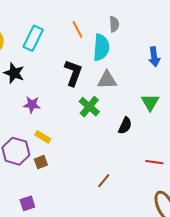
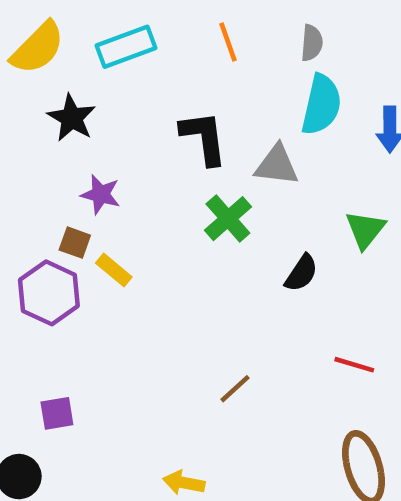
cyan rectangle: (33, 38) -> (126, 47), turned 35
cyan semicircle: (101, 47) -> (321, 105), moved
black L-shape: (73, 73) -> (204, 138), turned -36
brown square: (41, 162) -> (75, 243), moved, turned 32

